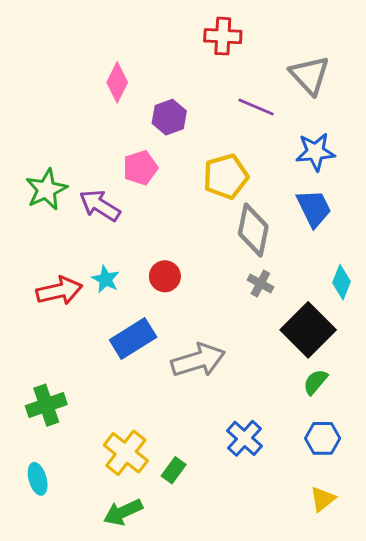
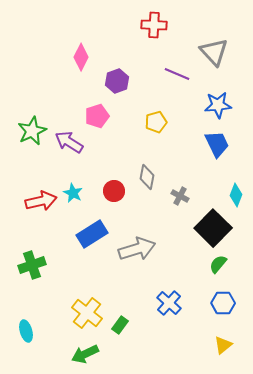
yellow pentagon: (226, 176) -> (156, 122), size x0.7
gray diamond: (253, 230) -> (147, 177), moved, size x0.7
green cross: (46, 405) -> (32, 265), moved

